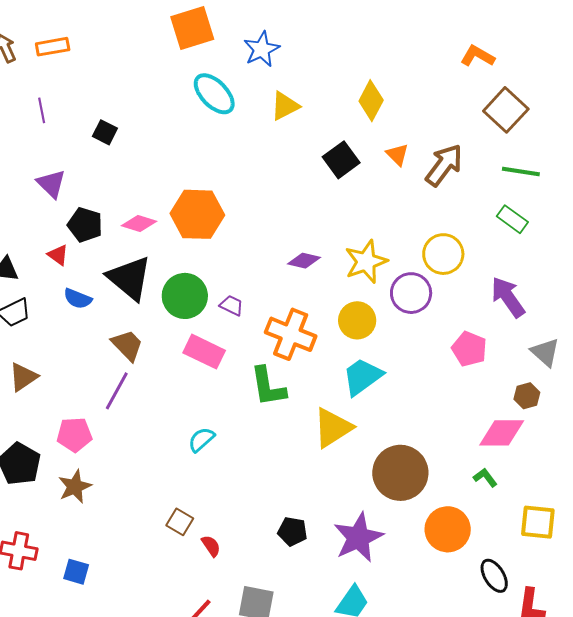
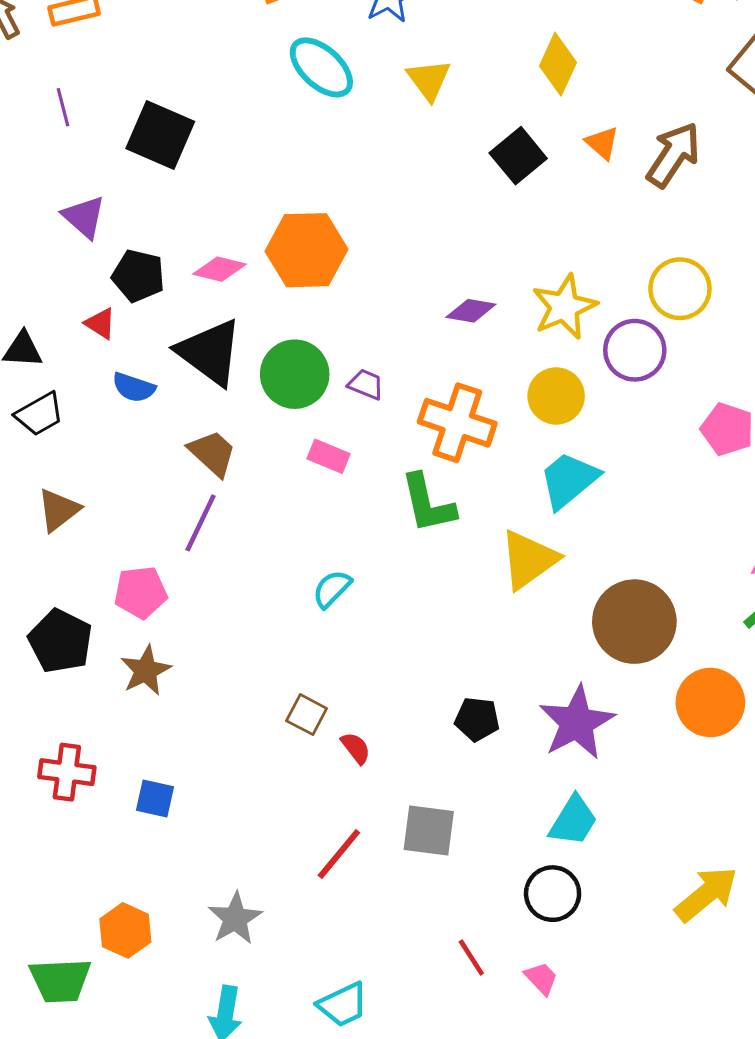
yellow triangle: (285, 106) -> (429, 80), turned -36
black square: (105, 132) -> (160, 135), size x1.8
pink rectangle: (204, 352) -> (329, 456), size x0.7

